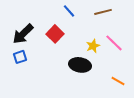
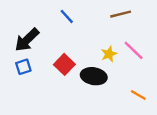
blue line: (69, 11) -> (67, 16), moved
red square: (55, 34) -> (64, 64), moved

